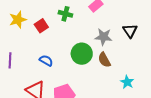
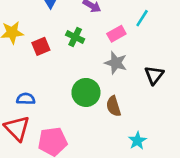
gray star: (103, 37) -> (116, 63), moved
blue semicircle: (46, 61) -> (26, 99), moved, turned -40

